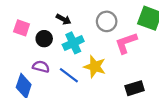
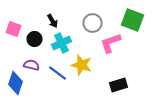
black arrow: (64, 19) -> (52, 21), turned 32

